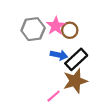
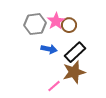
blue arrow: (59, 55) -> (49, 49), moved

